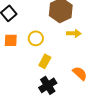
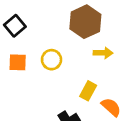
yellow rectangle: (45, 61) -> (88, 91), moved

